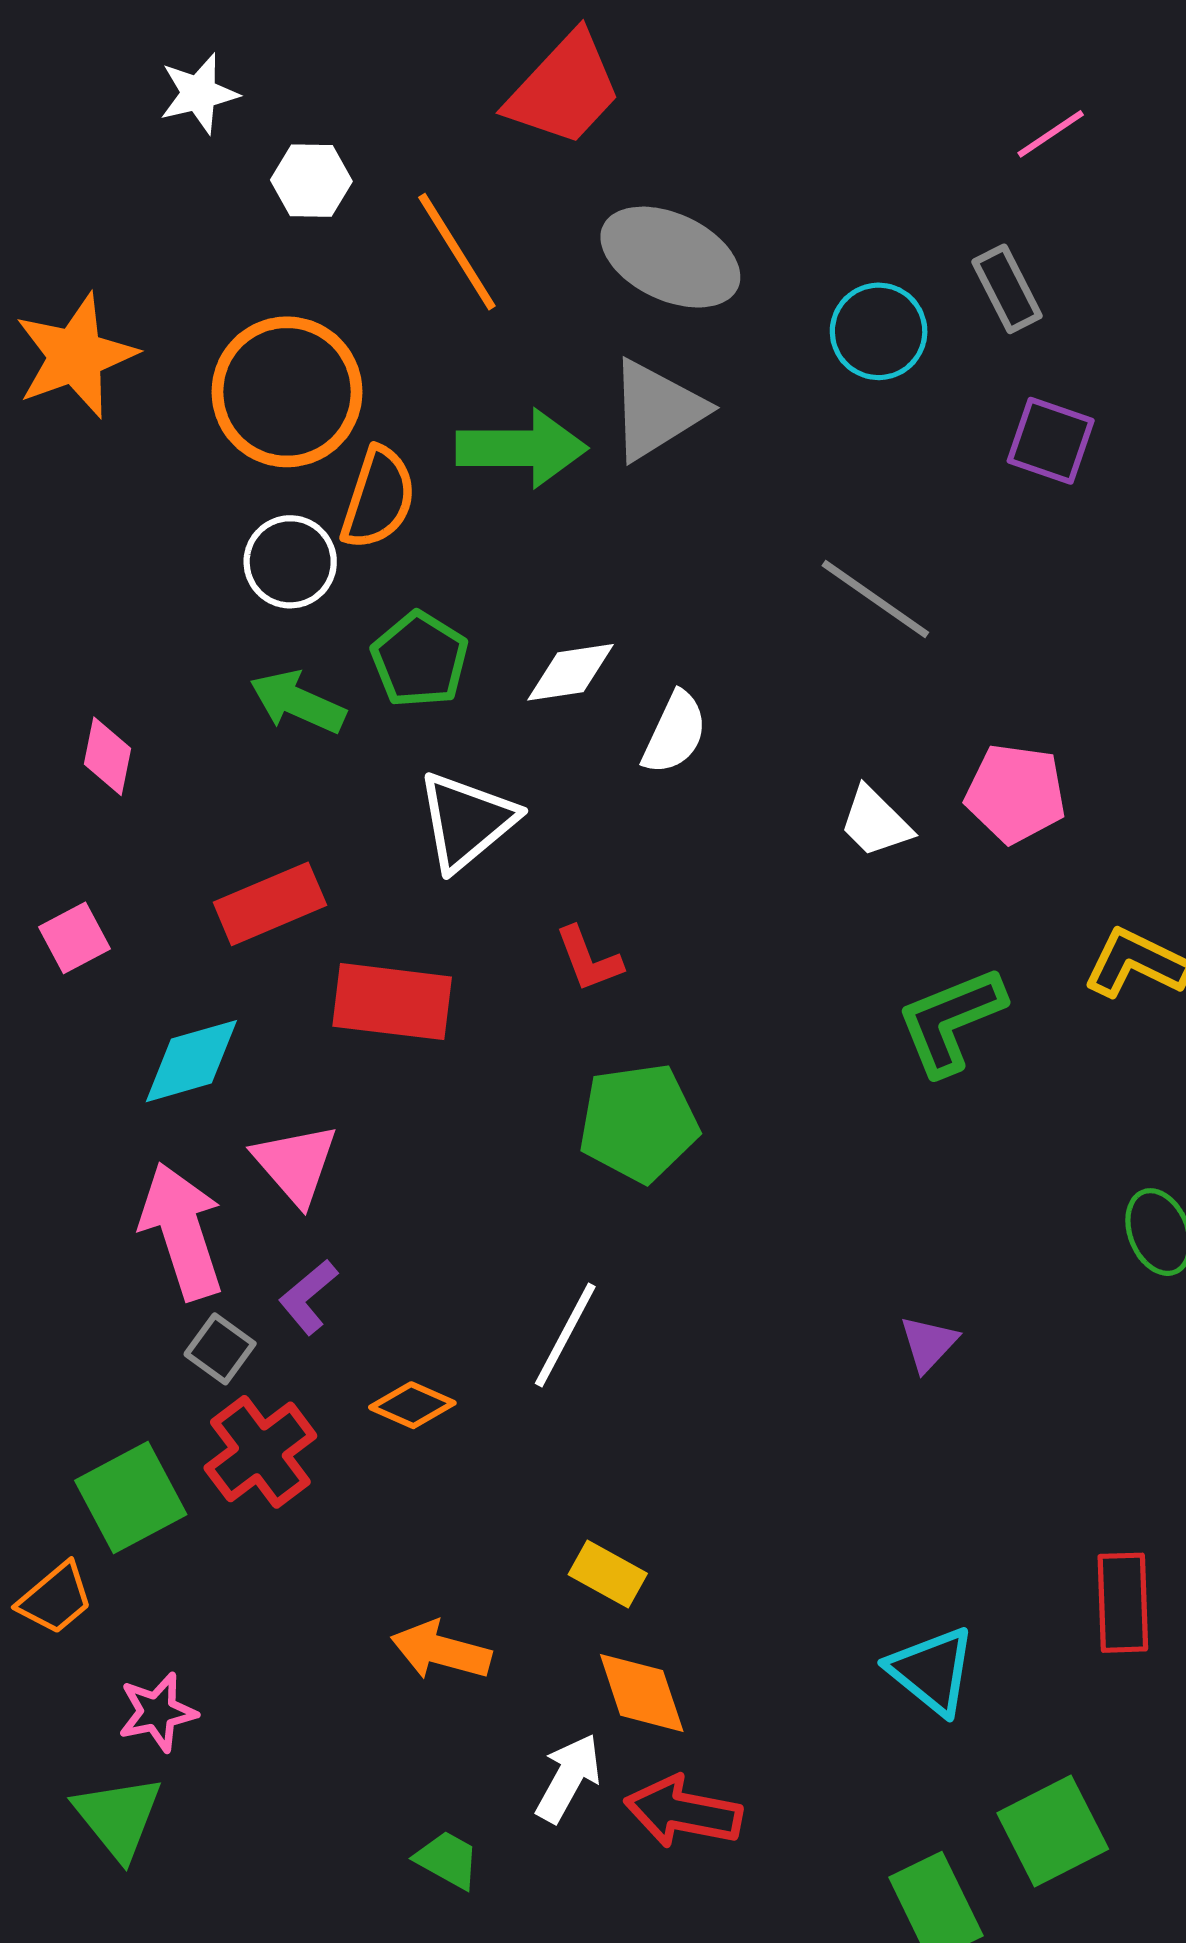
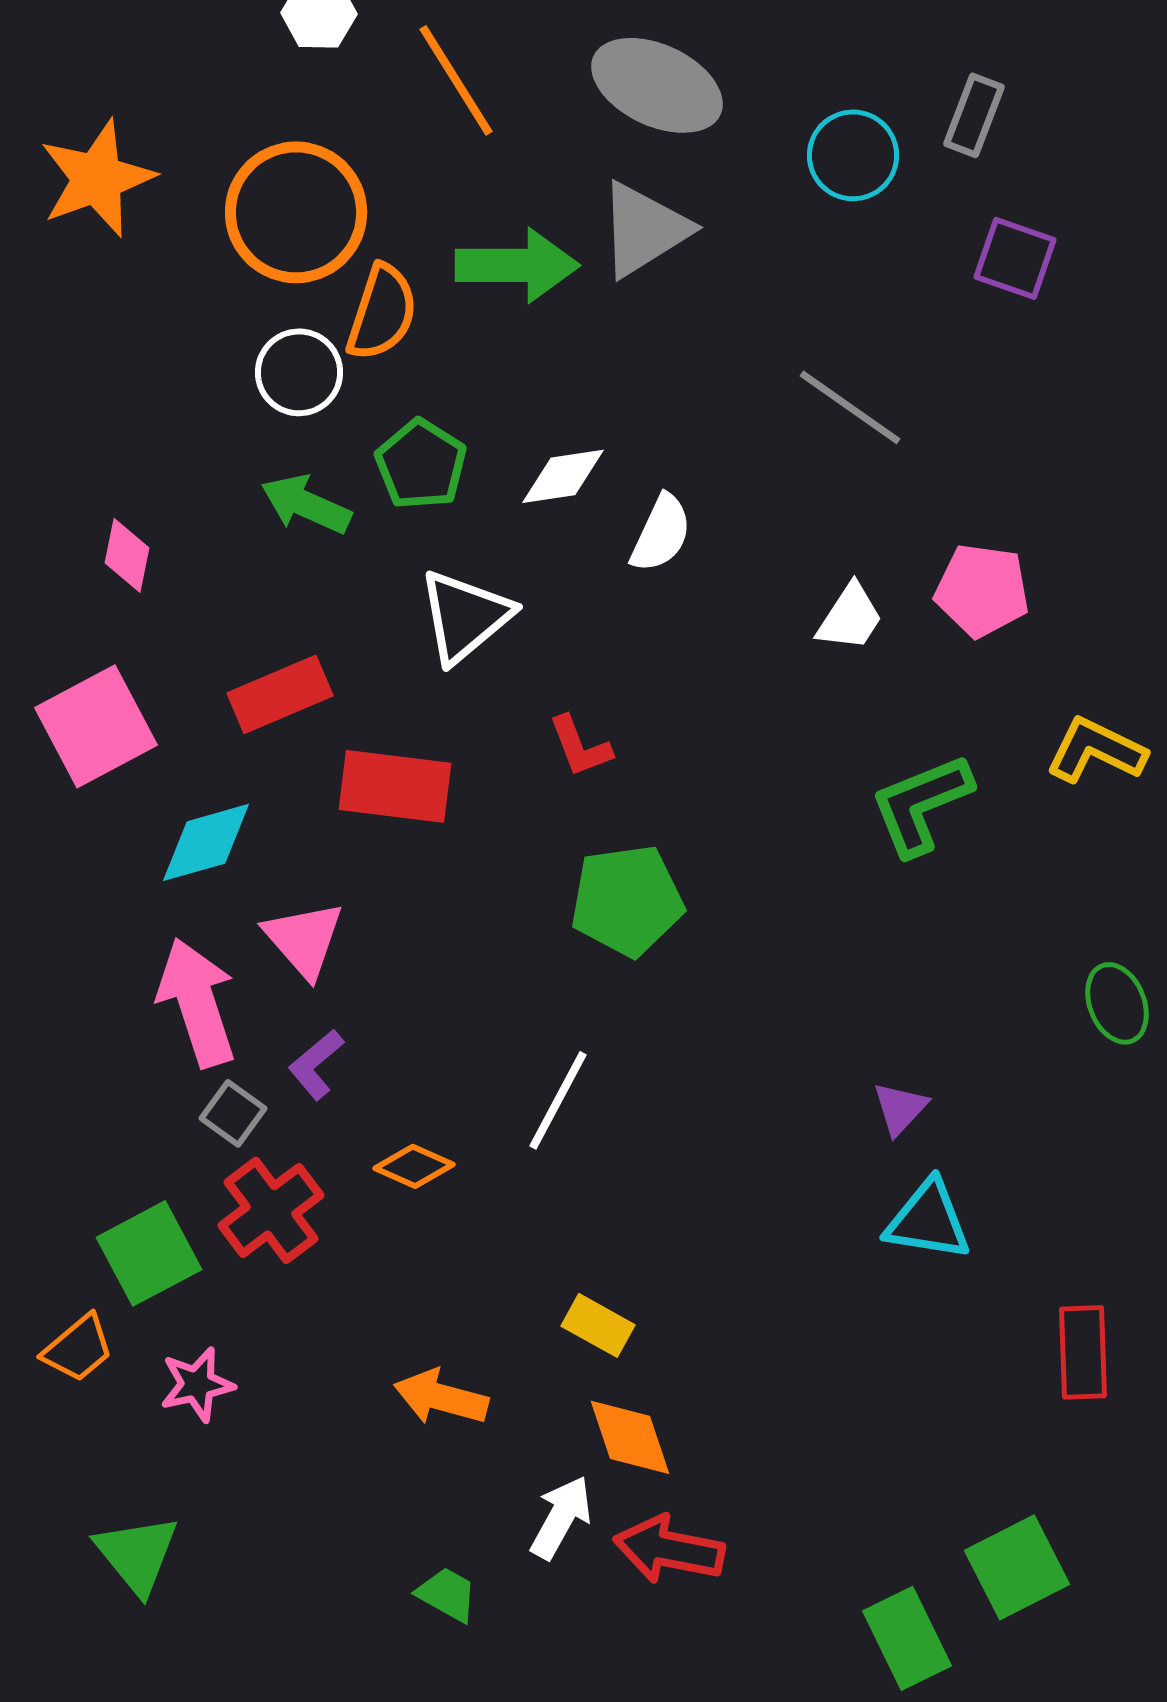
gray rectangle: (1007, 289) -> (974, 115), turned 48
white trapezoid: (875, 822) -> (850, 617), turned -102
pink square: (75, 938) -> (96, 726), size x1.8
cyan triangle: (932, 1671) -> (928, 1220), moved, turned -30
pink star: (157, 1712) -> (197, 1384), moved

